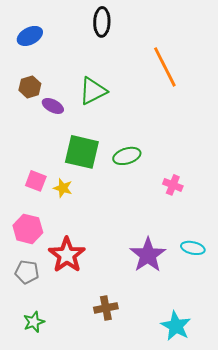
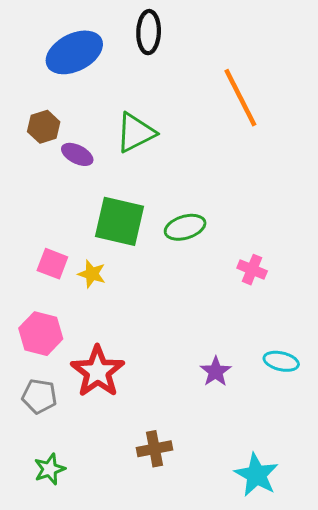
blue ellipse: (30, 36) -> (74, 52), moved, size x1.5
purple star: (148, 255) -> (216, 371), size x0.6

